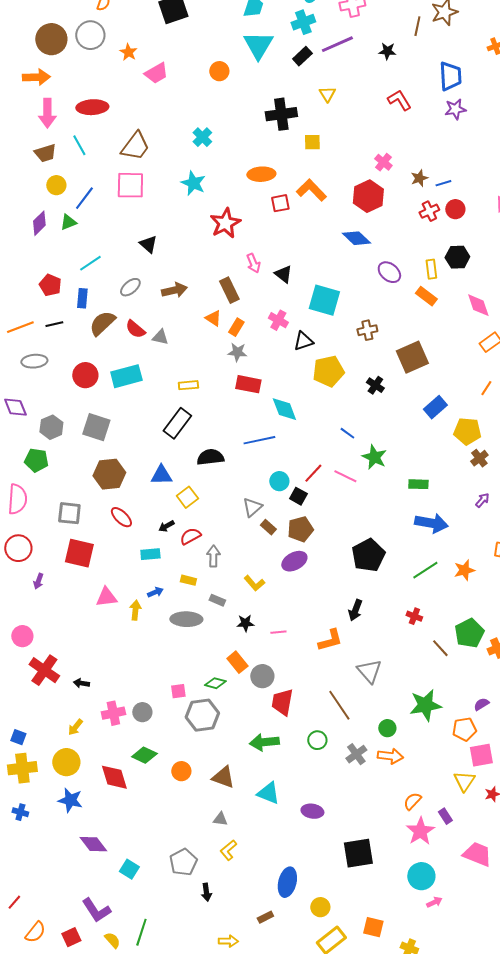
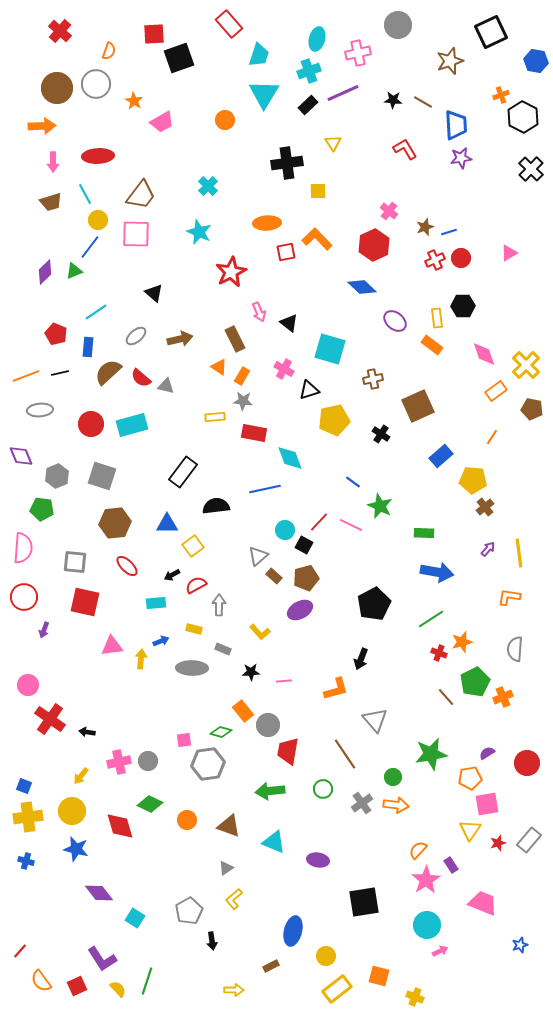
brown line: (417, 26) -> (423, 102), moved, turned -72
pink arrow: (47, 113) -> (53, 162), size x0.7
yellow circle: (56, 185) -> (98, 220), moved
yellow rectangle: (188, 385) -> (215, 417), moved
orange star: (464, 570) -> (462, 642), moved
red cross: (414, 616) -> (439, 653), moved
gray triangle: (220, 819) -> (226, 868), turned -42
orange semicircle: (35, 932) -> (41, 981), turned 105

